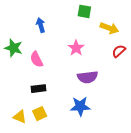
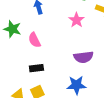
pink star: (76, 48) -> (76, 20), moved

